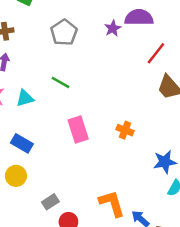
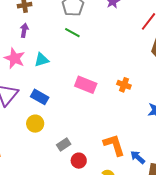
green line: (60, 82) -> (72, 33), moved
pink rectangle: (78, 129) -> (86, 85), turned -50

